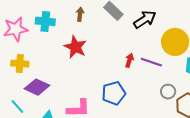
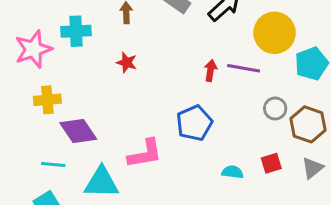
red star: (75, 47) -> (127, 63), size x0.6
purple diamond: (37, 87) -> (78, 131), turned 40
cyan line: (17, 106) -> (53, 165), turned -35

